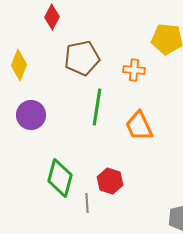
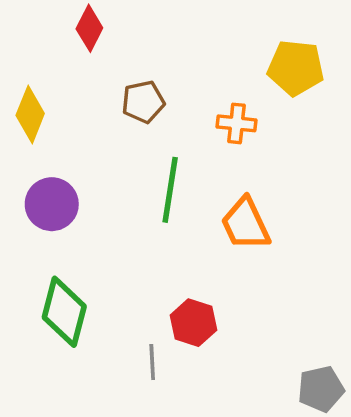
brown pentagon: (82, 58) -> (143, 102), size x0.7
green diamond: (60, 178) -> (64, 312), moved

